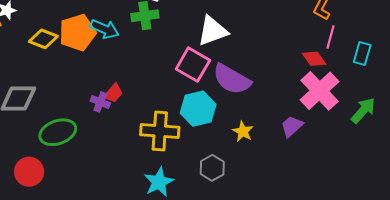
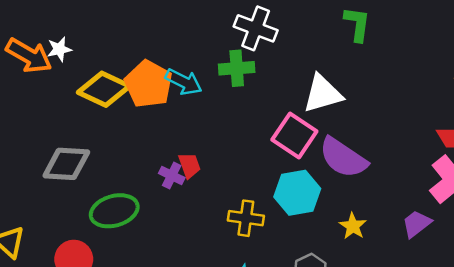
orange pentagon: (77, 33) -> (148, 84), turned -30
yellow diamond: (43, 39) -> (104, 89), size x1.4
red trapezoid: (113, 93) -> (189, 165), turned -65
yellow cross: (160, 131) -> (246, 218), size x0.7

